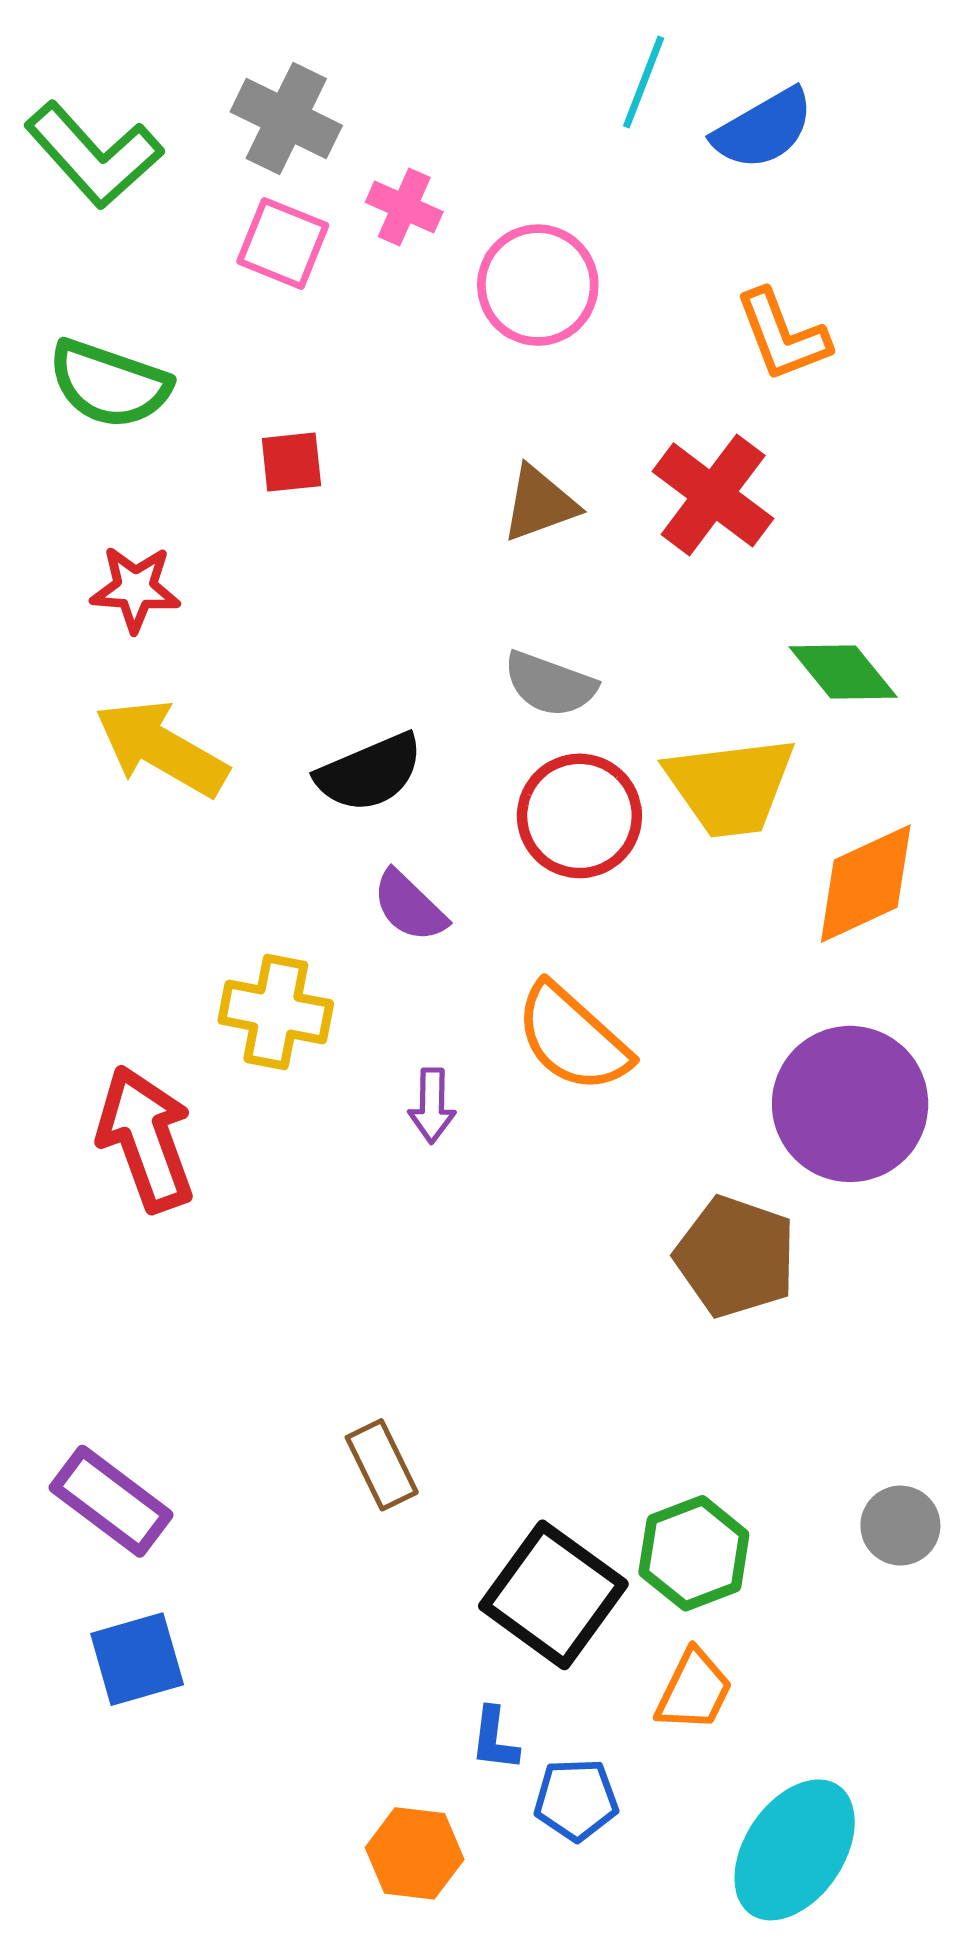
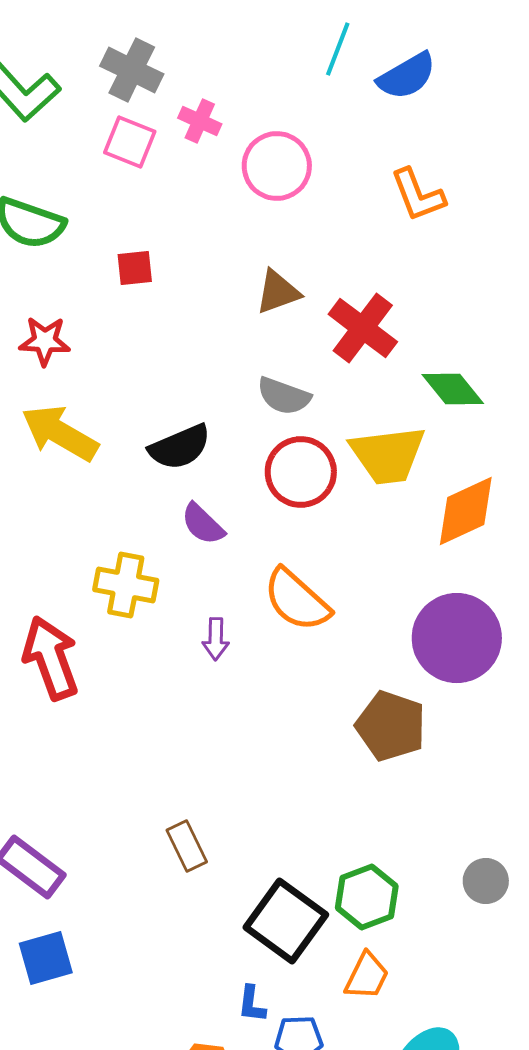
red cross: (713, 495) -> (363, 328), moved

